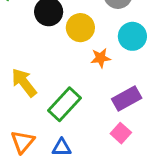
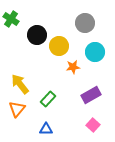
green rectangle: (64, 104) -> (48, 99), size x0.7
pink square: (121, 133) -> (93, 125), moved
orange triangle: (23, 142) -> (17, 109), moved

